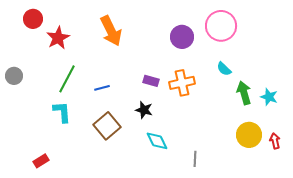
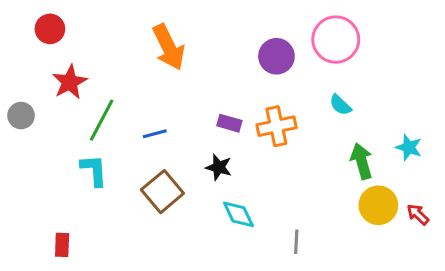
red star: (58, 38) -> (70, 82), moved
green arrow: (244, 93) -> (362, 161), moved
red arrow: (275, 141) -> (418, 214), turned -35
red rectangle: (41, 161) -> (62, 245), turned -56

